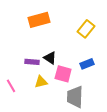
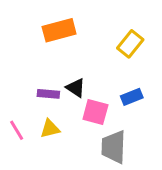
yellow triangle: (41, 82) -> (50, 129), moved

